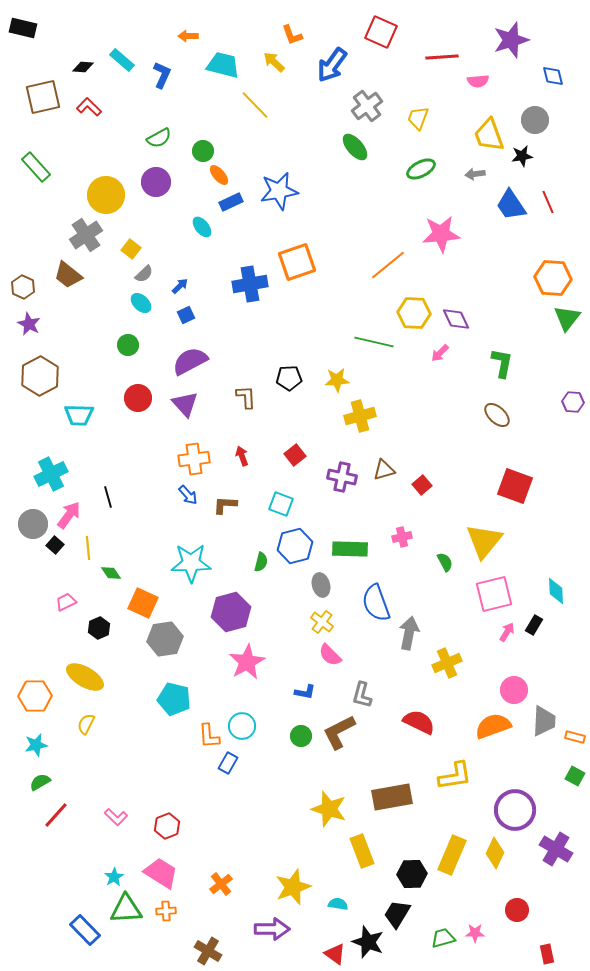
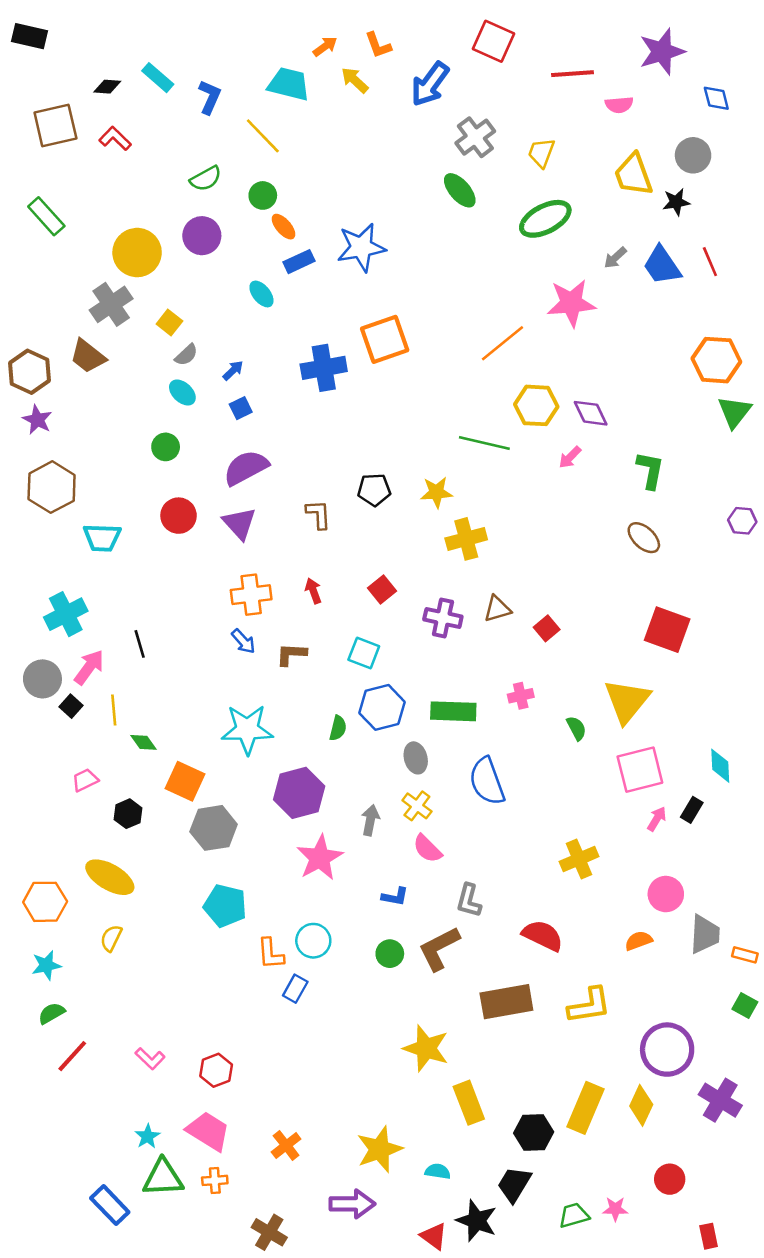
orange arrow: (188, 36) -> (325, 46), moved, turned 144
yellow line: (255, 105) -> (263, 136), moved
green ellipse: (421, 169) -> (545, 219), size x1.4
gray arrow: (475, 174) -> (615, 258), moved, turned -36
brown hexagon: (23, 287) -> (29, 372), size x1.4
gray arrow: (409, 633) -> (370, 820), moved, size x0.7
orange semicircle: (493, 726) -> (639, 941), size x0.6
brown rectangle: (392, 797) -> (506, 1002), moved

